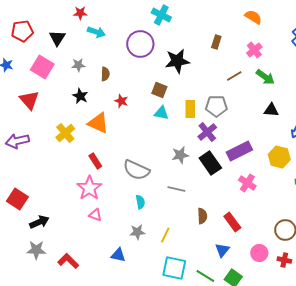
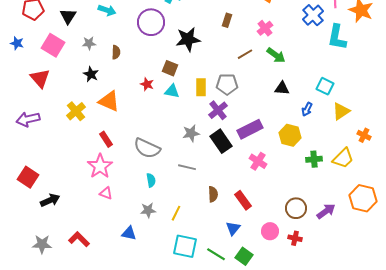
red star: (121, 101) -> (147, 84), moved
gray star: (36, 250) -> (42, 244), moved

